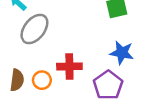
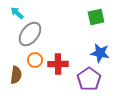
orange circle: (42, 80) -> (35, 60), moved

